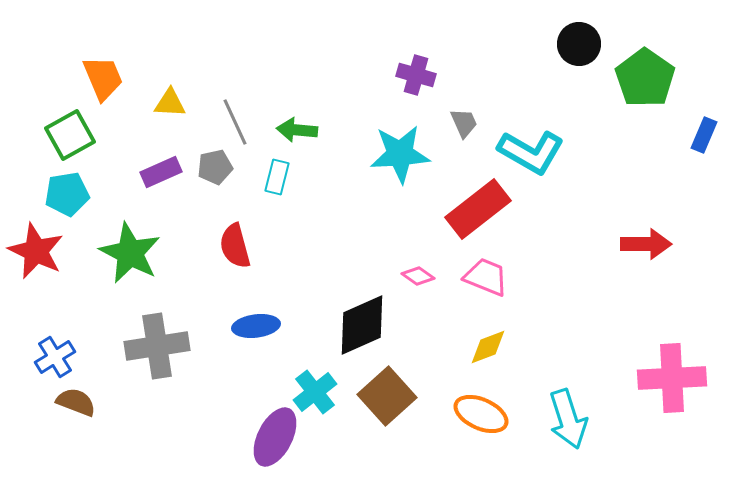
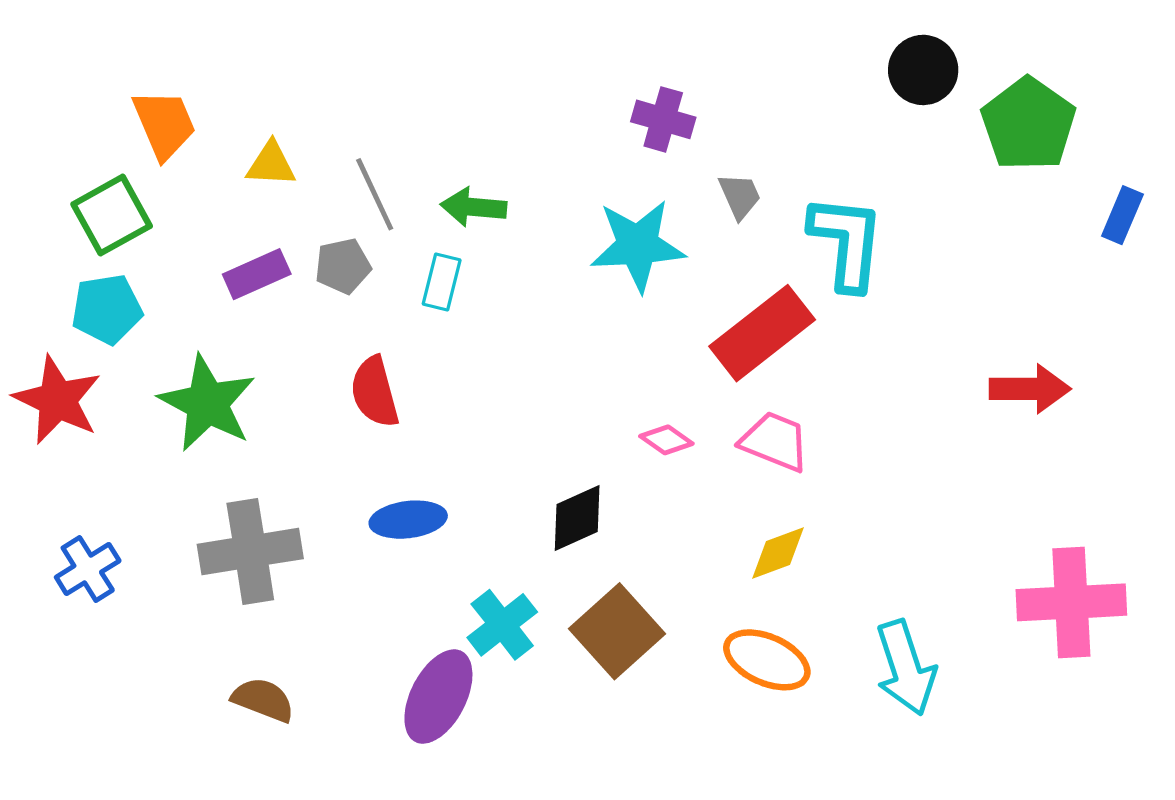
cyan L-shape: (531, 152) -> (847, 242), turned -114
black diamond: (362, 325) -> (577, 518), size x0.7
brown semicircle: (76, 402) -> (263, 700), moved

